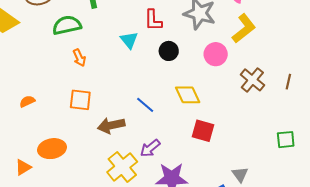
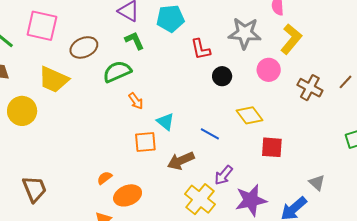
cyan triangle: (129, 40) -> (165, 122), moved
brown line: (288, 82) -> (346, 82), turned 42
orange semicircle: (27, 101) -> (105, 178), moved

